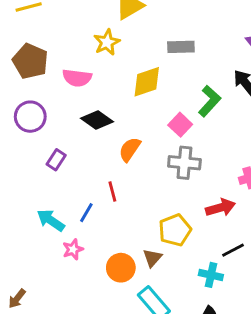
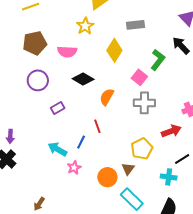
brown pentagon: (30, 61) -> (35, 43), turned -30
yellow diamond: (147, 82) -> (114, 50), turned -35
purple rectangle: (56, 160) -> (58, 108), turned 32

